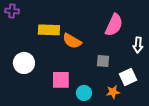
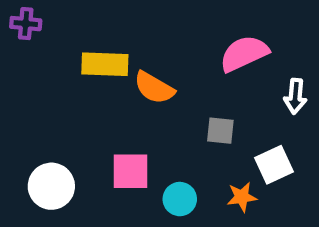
pink semicircle: (114, 25) -> (244, 54), turned -140
white circle: (24, 63) -> (51, 186), moved

